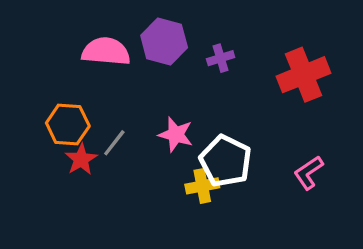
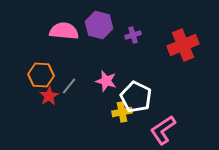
pink L-shape: (308, 173) -> (163, 130), moved, size x1.4

